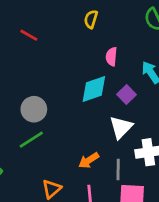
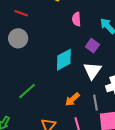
red line: (29, 35) -> (21, 13), moved
cyan diamond: (94, 89) -> (64, 60), moved
gray circle: (34, 109) -> (18, 38), moved

